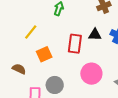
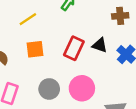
gray circle: (55, 85) -> (49, 89), moved

